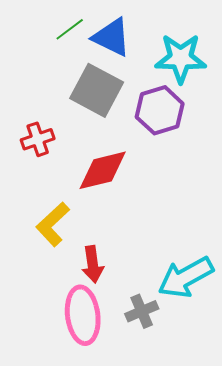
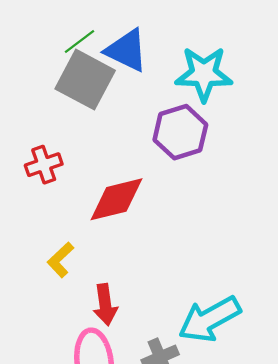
gray square: (97, 90) -> (85, 80), moved
yellow L-shape: (53, 224) -> (60, 260), size x0.7

